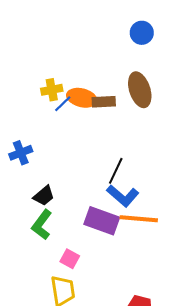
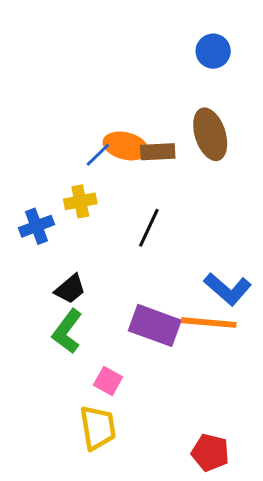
yellow cross: (52, 90) -> (80, 201), moved
black line: (116, 171) -> (149, 228), moved
blue L-shape: (123, 196) -> (228, 289), moved

